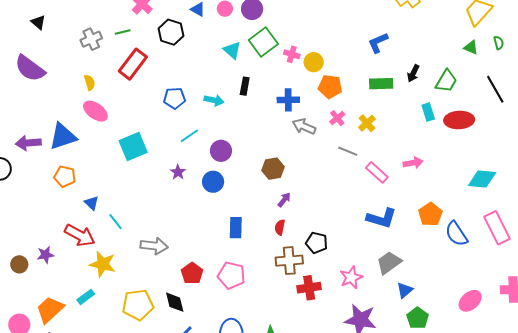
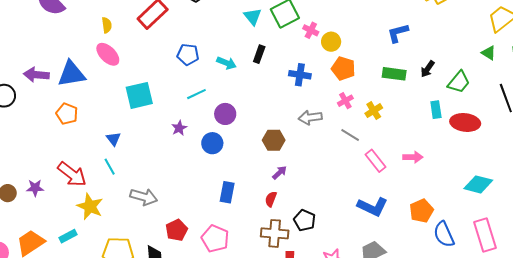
gray arrow: (304, 126) -> (310, 117), moved, turned -40
blue triangle: (92, 203) -> (113, 139), moved

